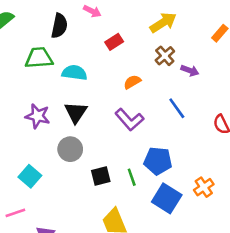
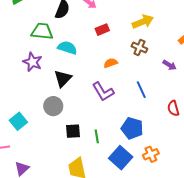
brown cross: (165, 56) -> (139, 48), turned -35
purple arrow: (190, 71) -> (170, 65), moved
purple star: (38, 116) -> (33, 62), moved
blue pentagon: (158, 161) -> (132, 128), moved

